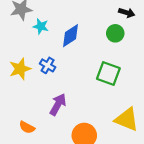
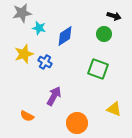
yellow star: (20, 69) -> (24, 54), moved
yellow triangle: (127, 119) -> (114, 109), size x0.7

